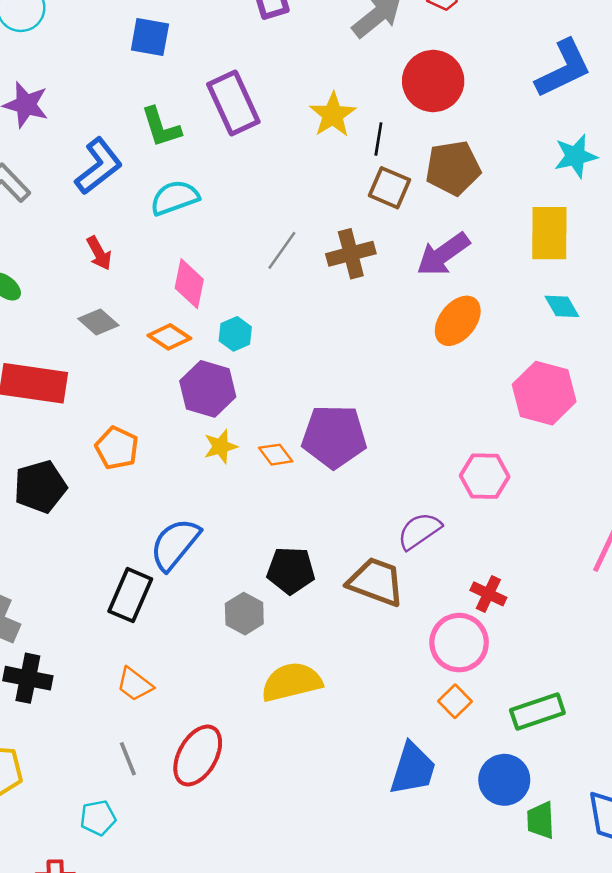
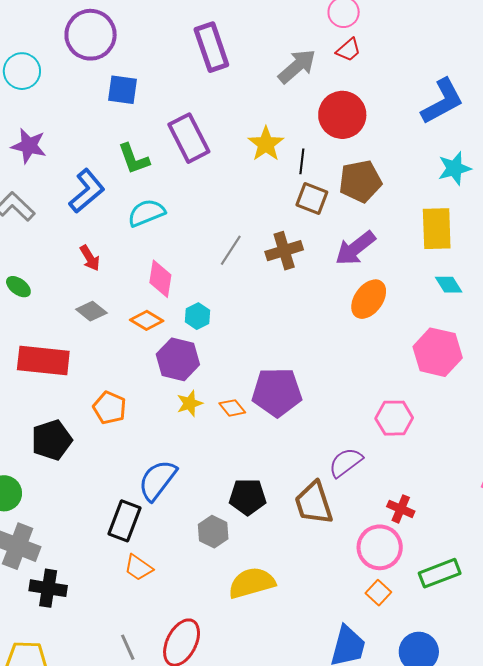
brown trapezoid: (376, 582) -> (314, 503), turned -126
orange trapezoid: (135, 684) -> (138, 568), moved
green rectangle: (537, 711) -> (440, 573), moved

